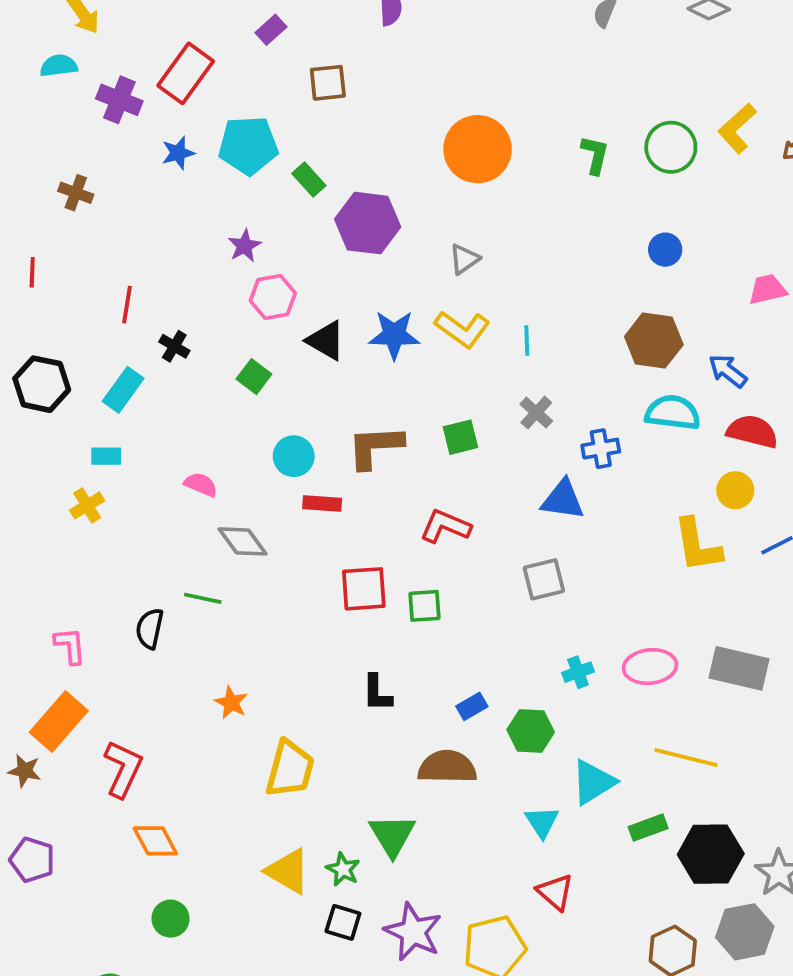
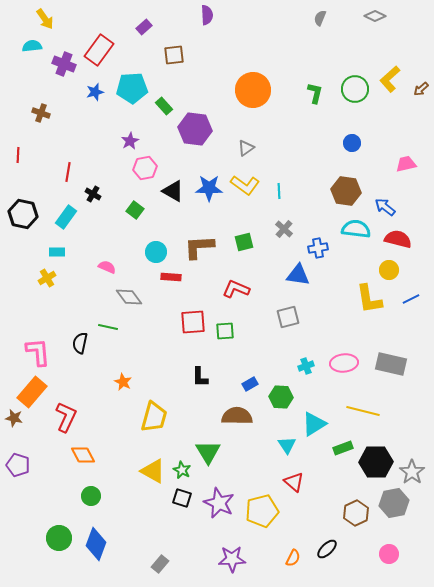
pink L-shape: (70, 646) -> (38, 352), size x1.4

